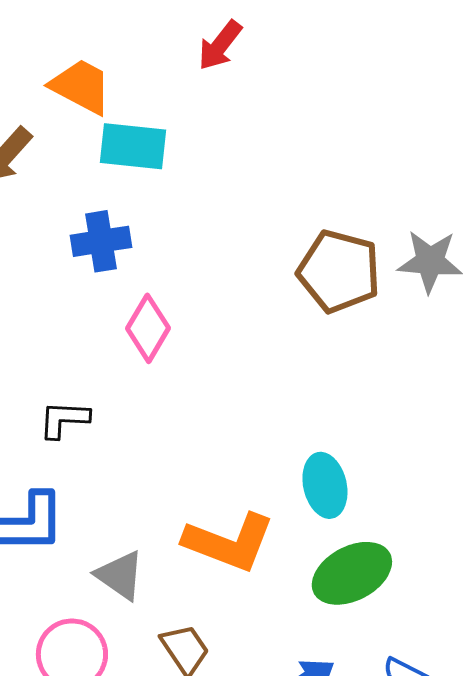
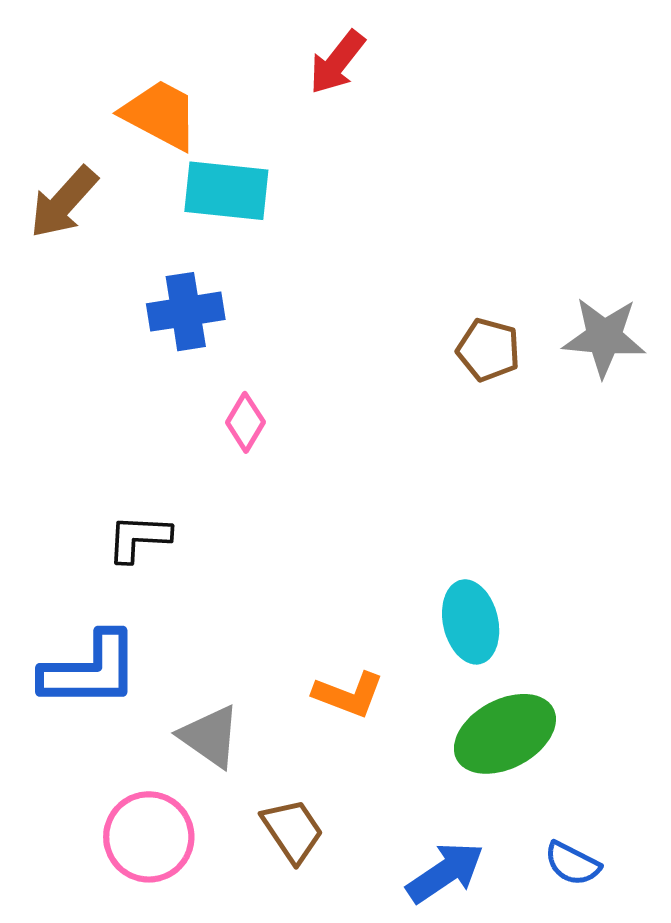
brown pentagon: (339, 271) -> (488, 350), size x0.6
pink diamond: (148, 328) -> (245, 422), size x0.7
orange L-shape: (229, 542) -> (348, 694), size x0.6

